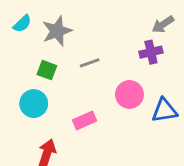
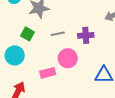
purple cross: (151, 52) -> (86, 35), moved
pink circle: (129, 94) -> (68, 58), moved

